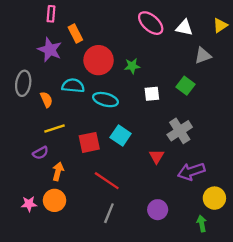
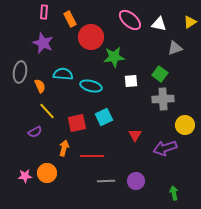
orange rectangle: (75, 33) -> (70, 19), moved
red circle: (99, 60) -> (91, 37), moved
green star: (132, 66) -> (114, 57), size x1.5
yellow line: (54, 129) -> (47, 111), turned 66
gray cross: (180, 131) -> (163, 99), moved, turned 30
cyan square: (121, 135) -> (104, 117), turned 30
orange arrow: (58, 171) -> (64, 148), moved
red line: (107, 181) -> (92, 156), turned -35
yellow circle: (214, 198) -> (185, 125), moved
gray line: (109, 213) -> (106, 181), moved, turned 66

